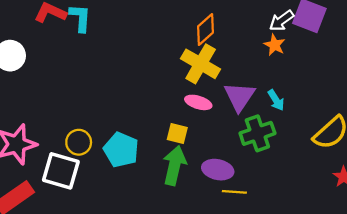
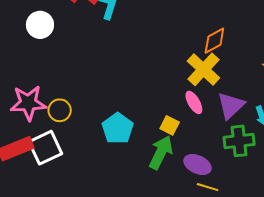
pink ellipse: (198, 102) -> (194, 102), turned 30
yellow circle: (79, 142) -> (60, 110), moved
white square: (61, 171) -> (45, 148), moved, turned 36

